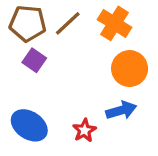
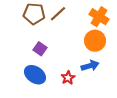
orange cross: (115, 23) -> (99, 17), moved
purple square: (34, 60) -> (40, 49), moved

